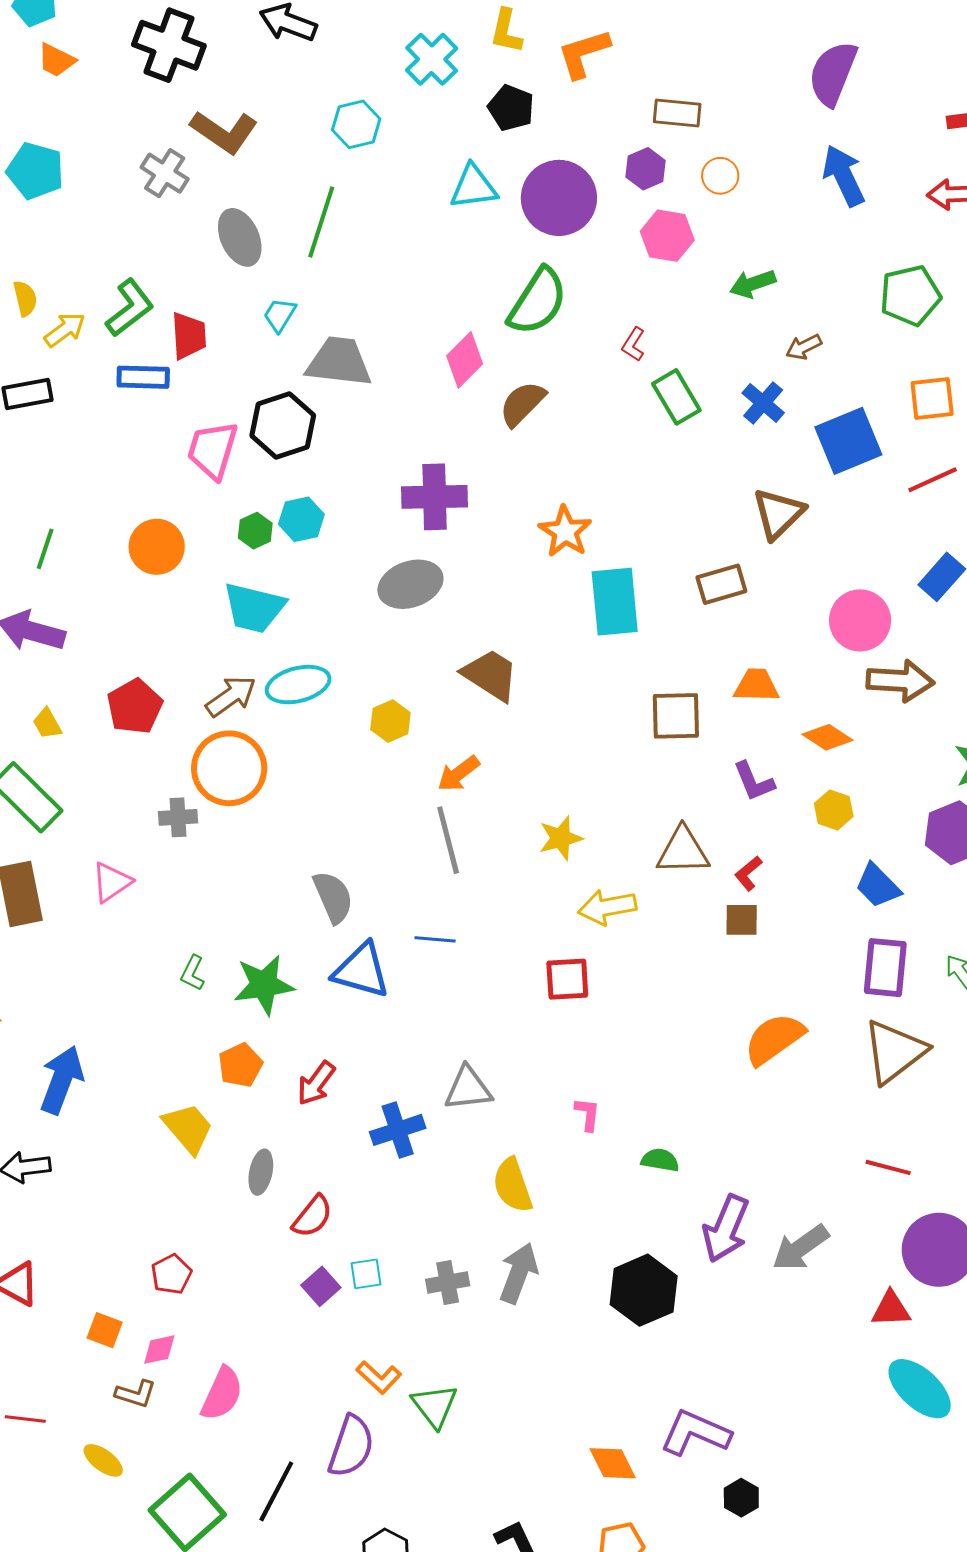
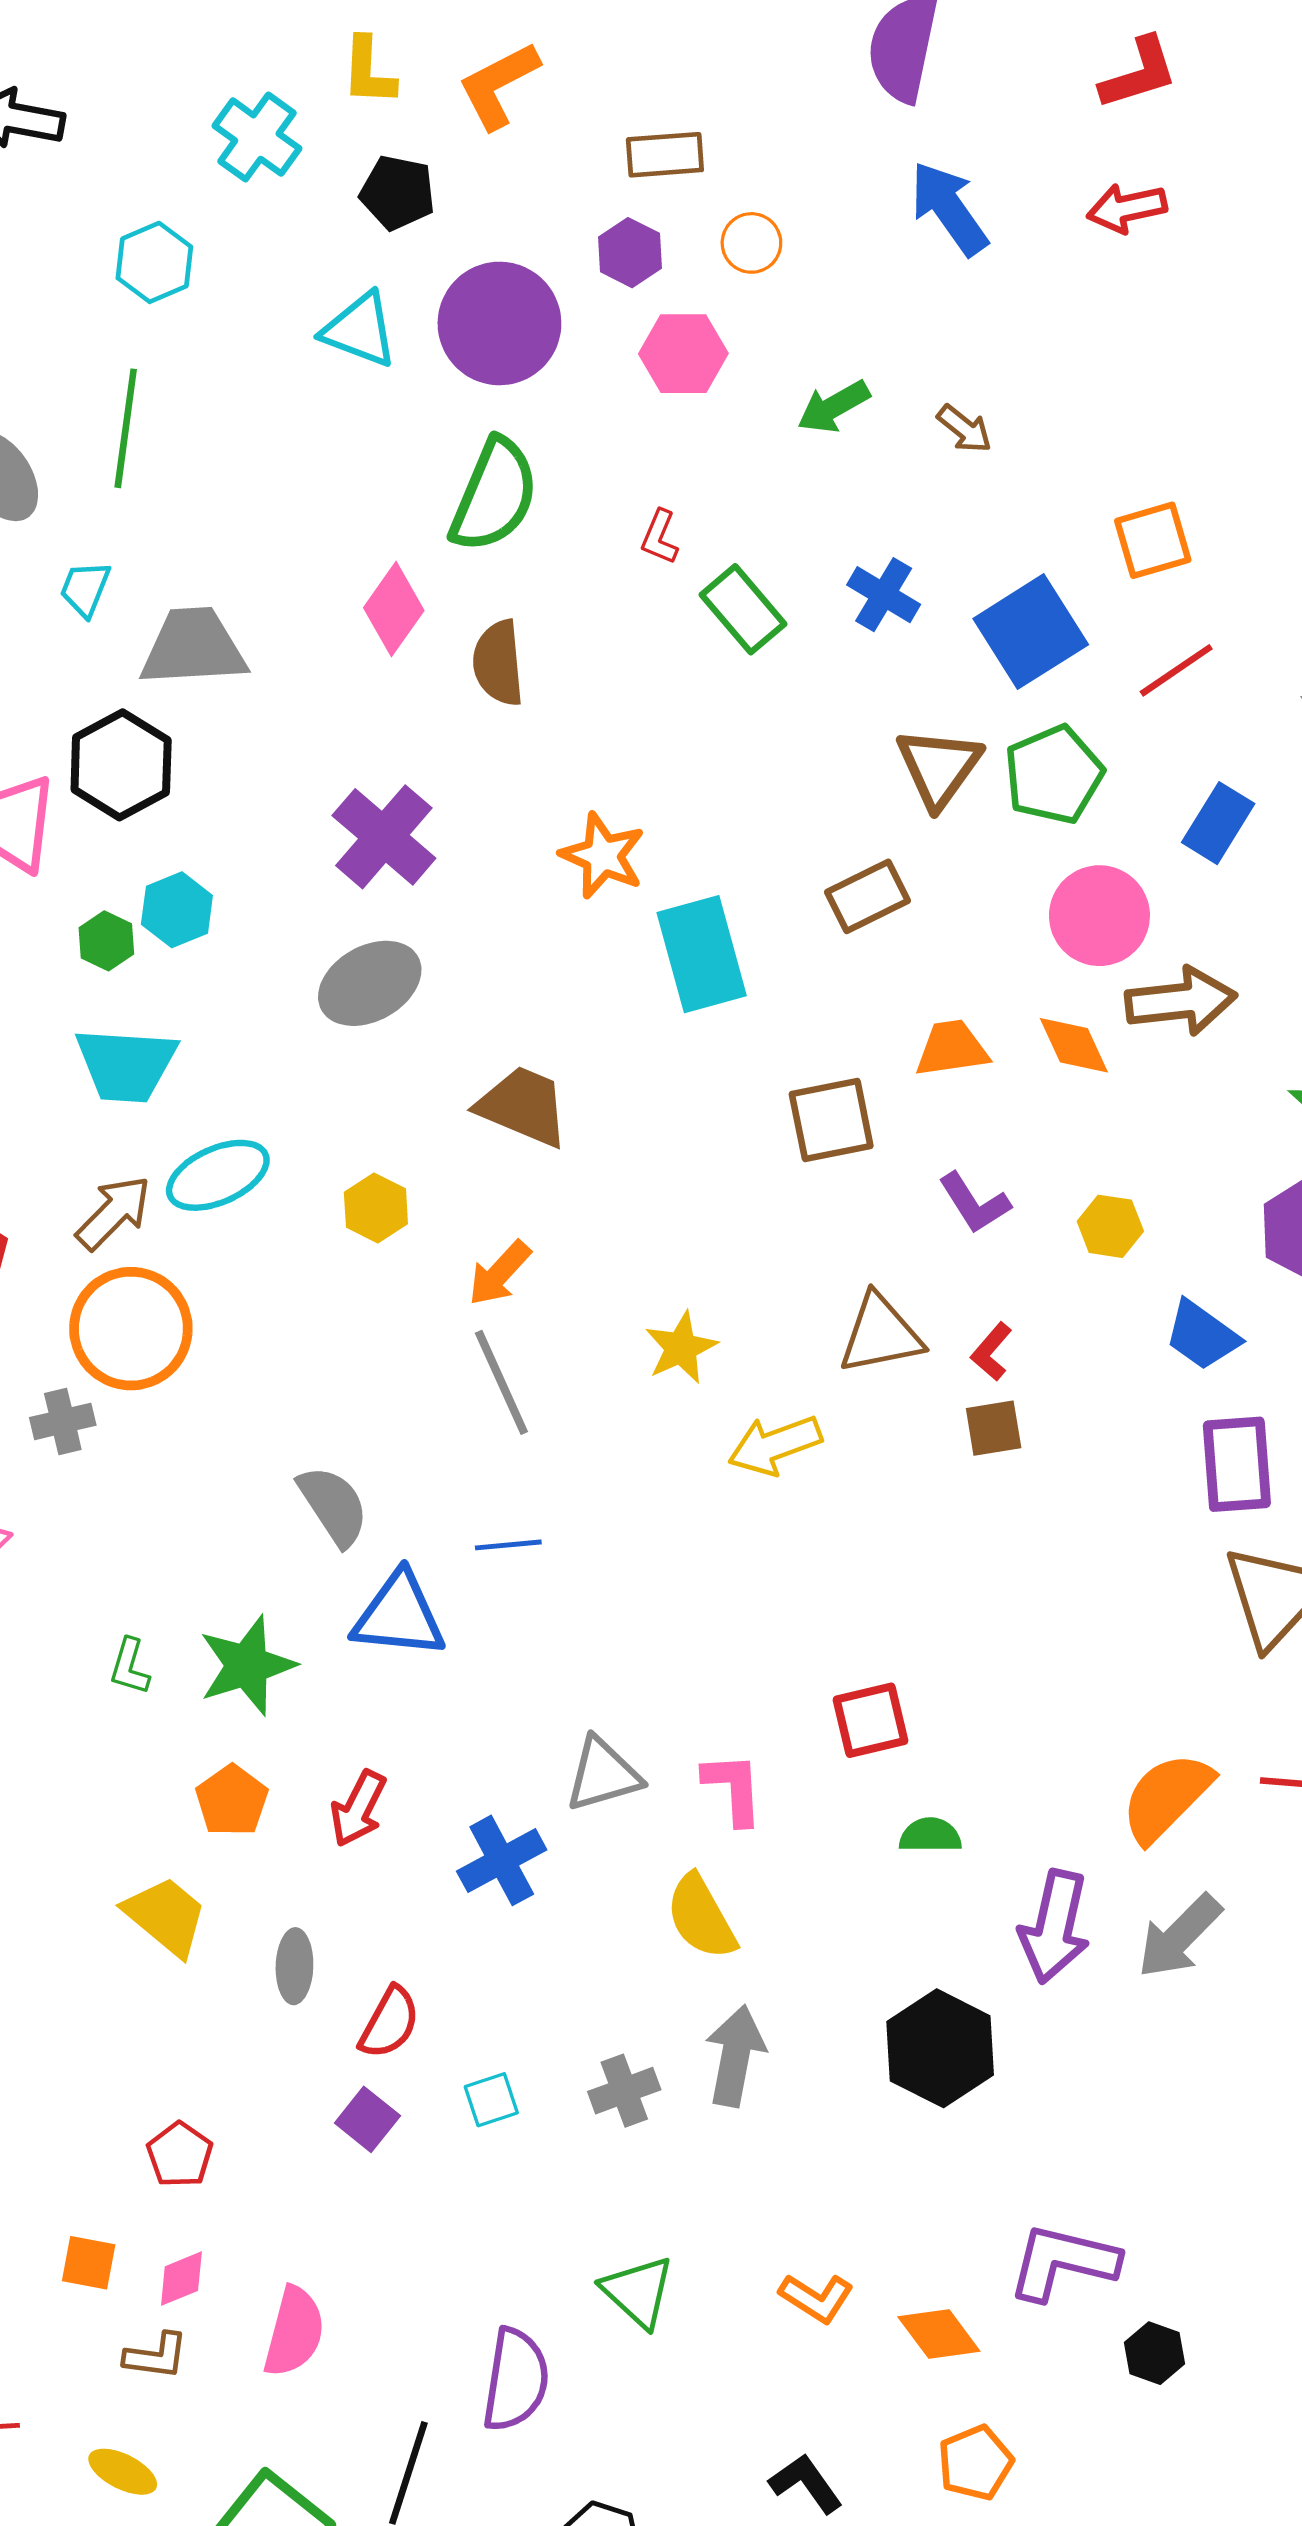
cyan triangle: (474, 187) -> (360, 330), turned 38
green pentagon: (910, 295) -> (1054, 775), moved
brown arrow: (804, 347) -> (965, 429), moved, turned -105
brown semicircle: (522, 404) -> (498, 663), turned -40
purple cross: (435, 497) -> (384, 837), turned -38
orange diamond: (828, 737) -> (1074, 1045), moved, turned 42
red square: (567, 979) -> (871, 1720), moved
orange semicircle: (774, 1039) -> (1167, 1797), moved
pink L-shape: (588, 1114) -> (733, 1788), moved, size x1.4
purple square: (321, 1286) -> (367, 2119), moved
orange L-shape: (379, 1377) -> (816, 2298), moved

